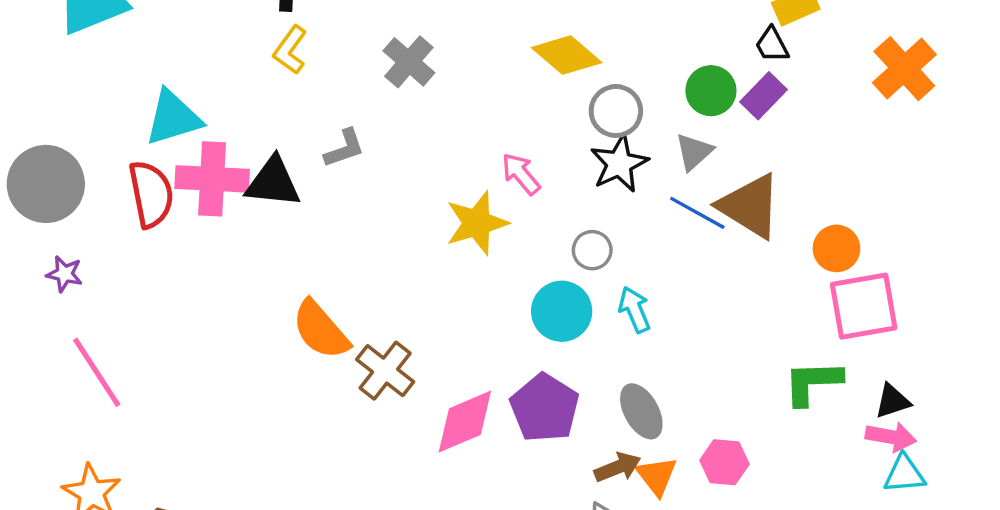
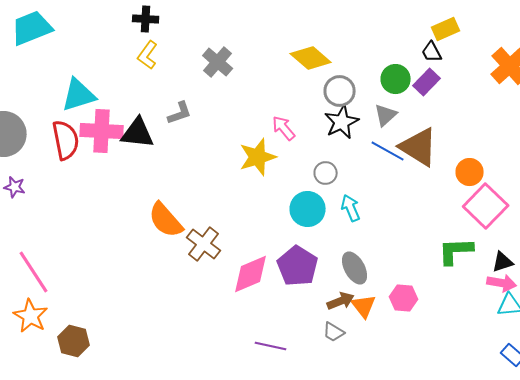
pink square: (864, 306) -> (486, 206), turned -36
pink line: (97, 372) -> (34, 272), moved

